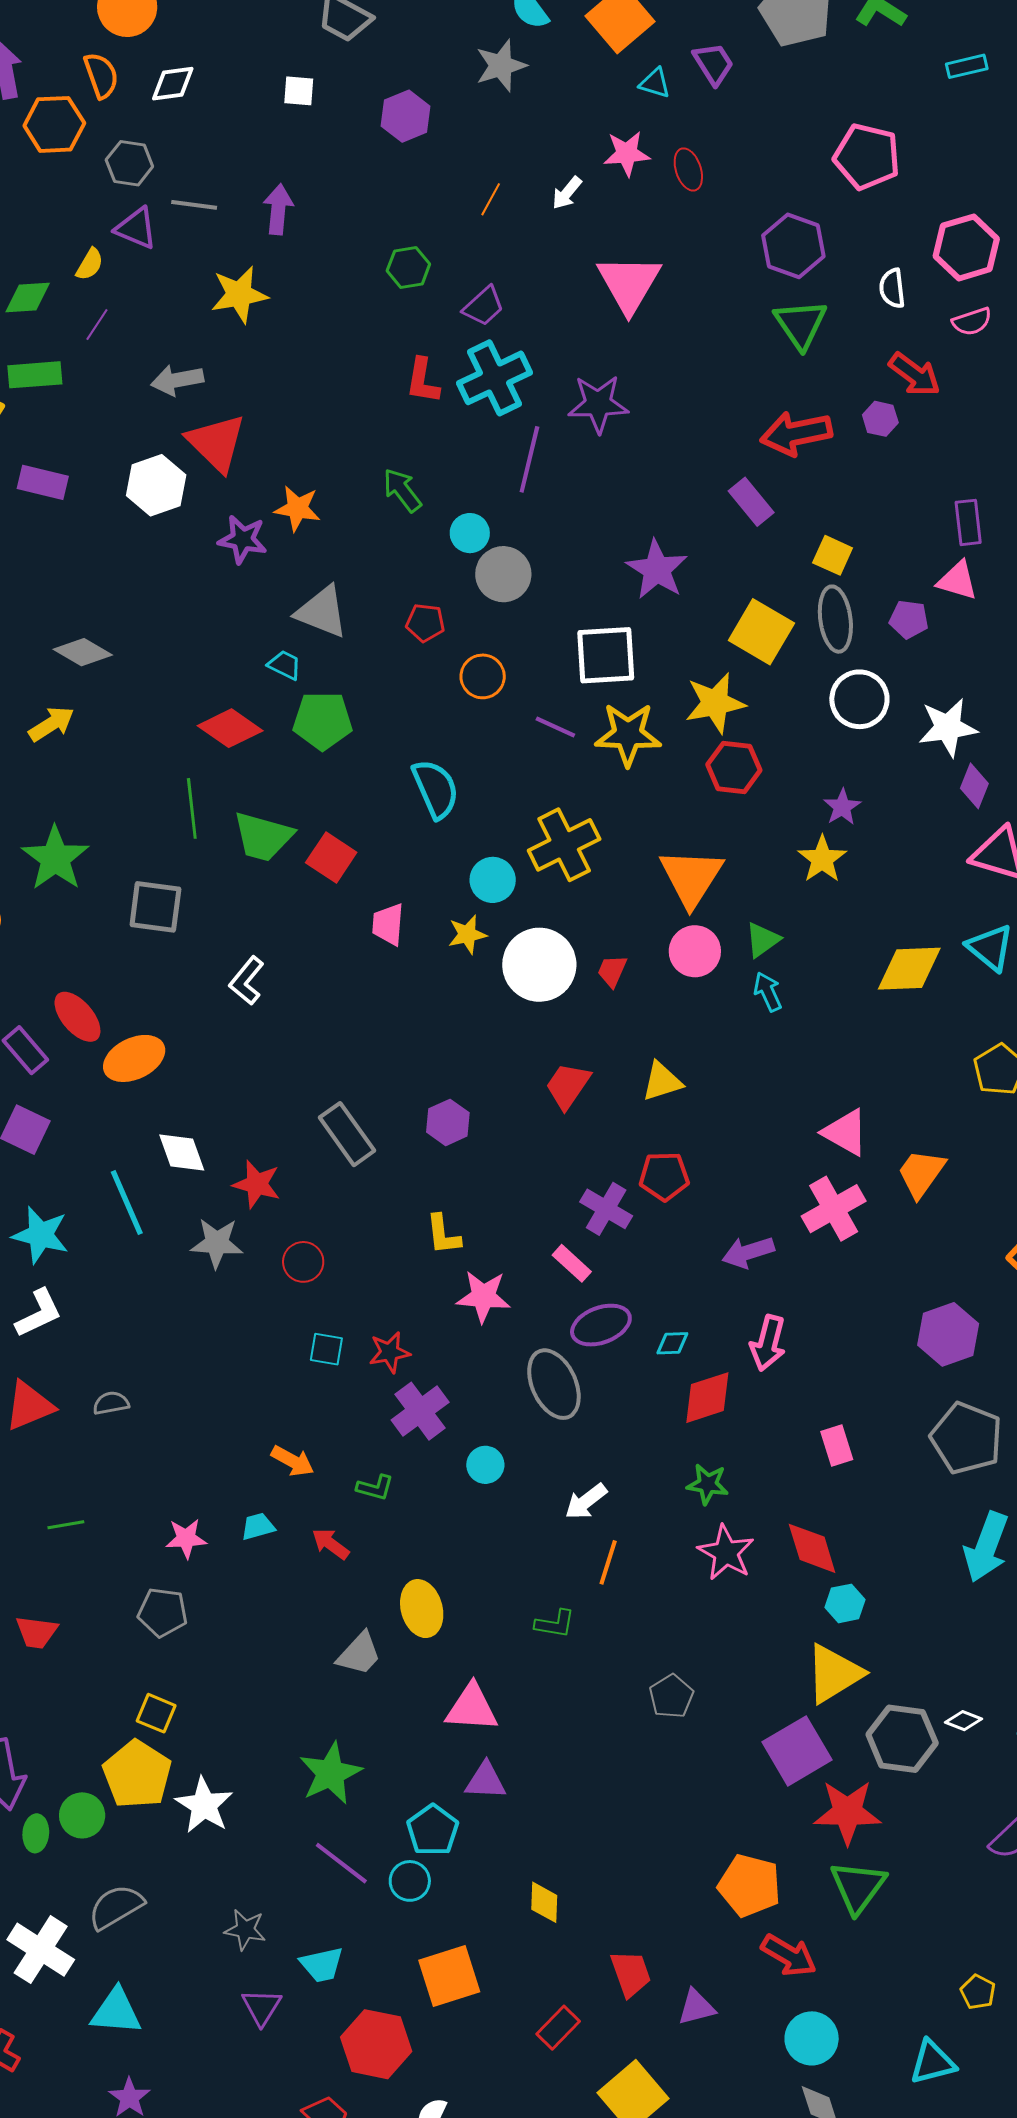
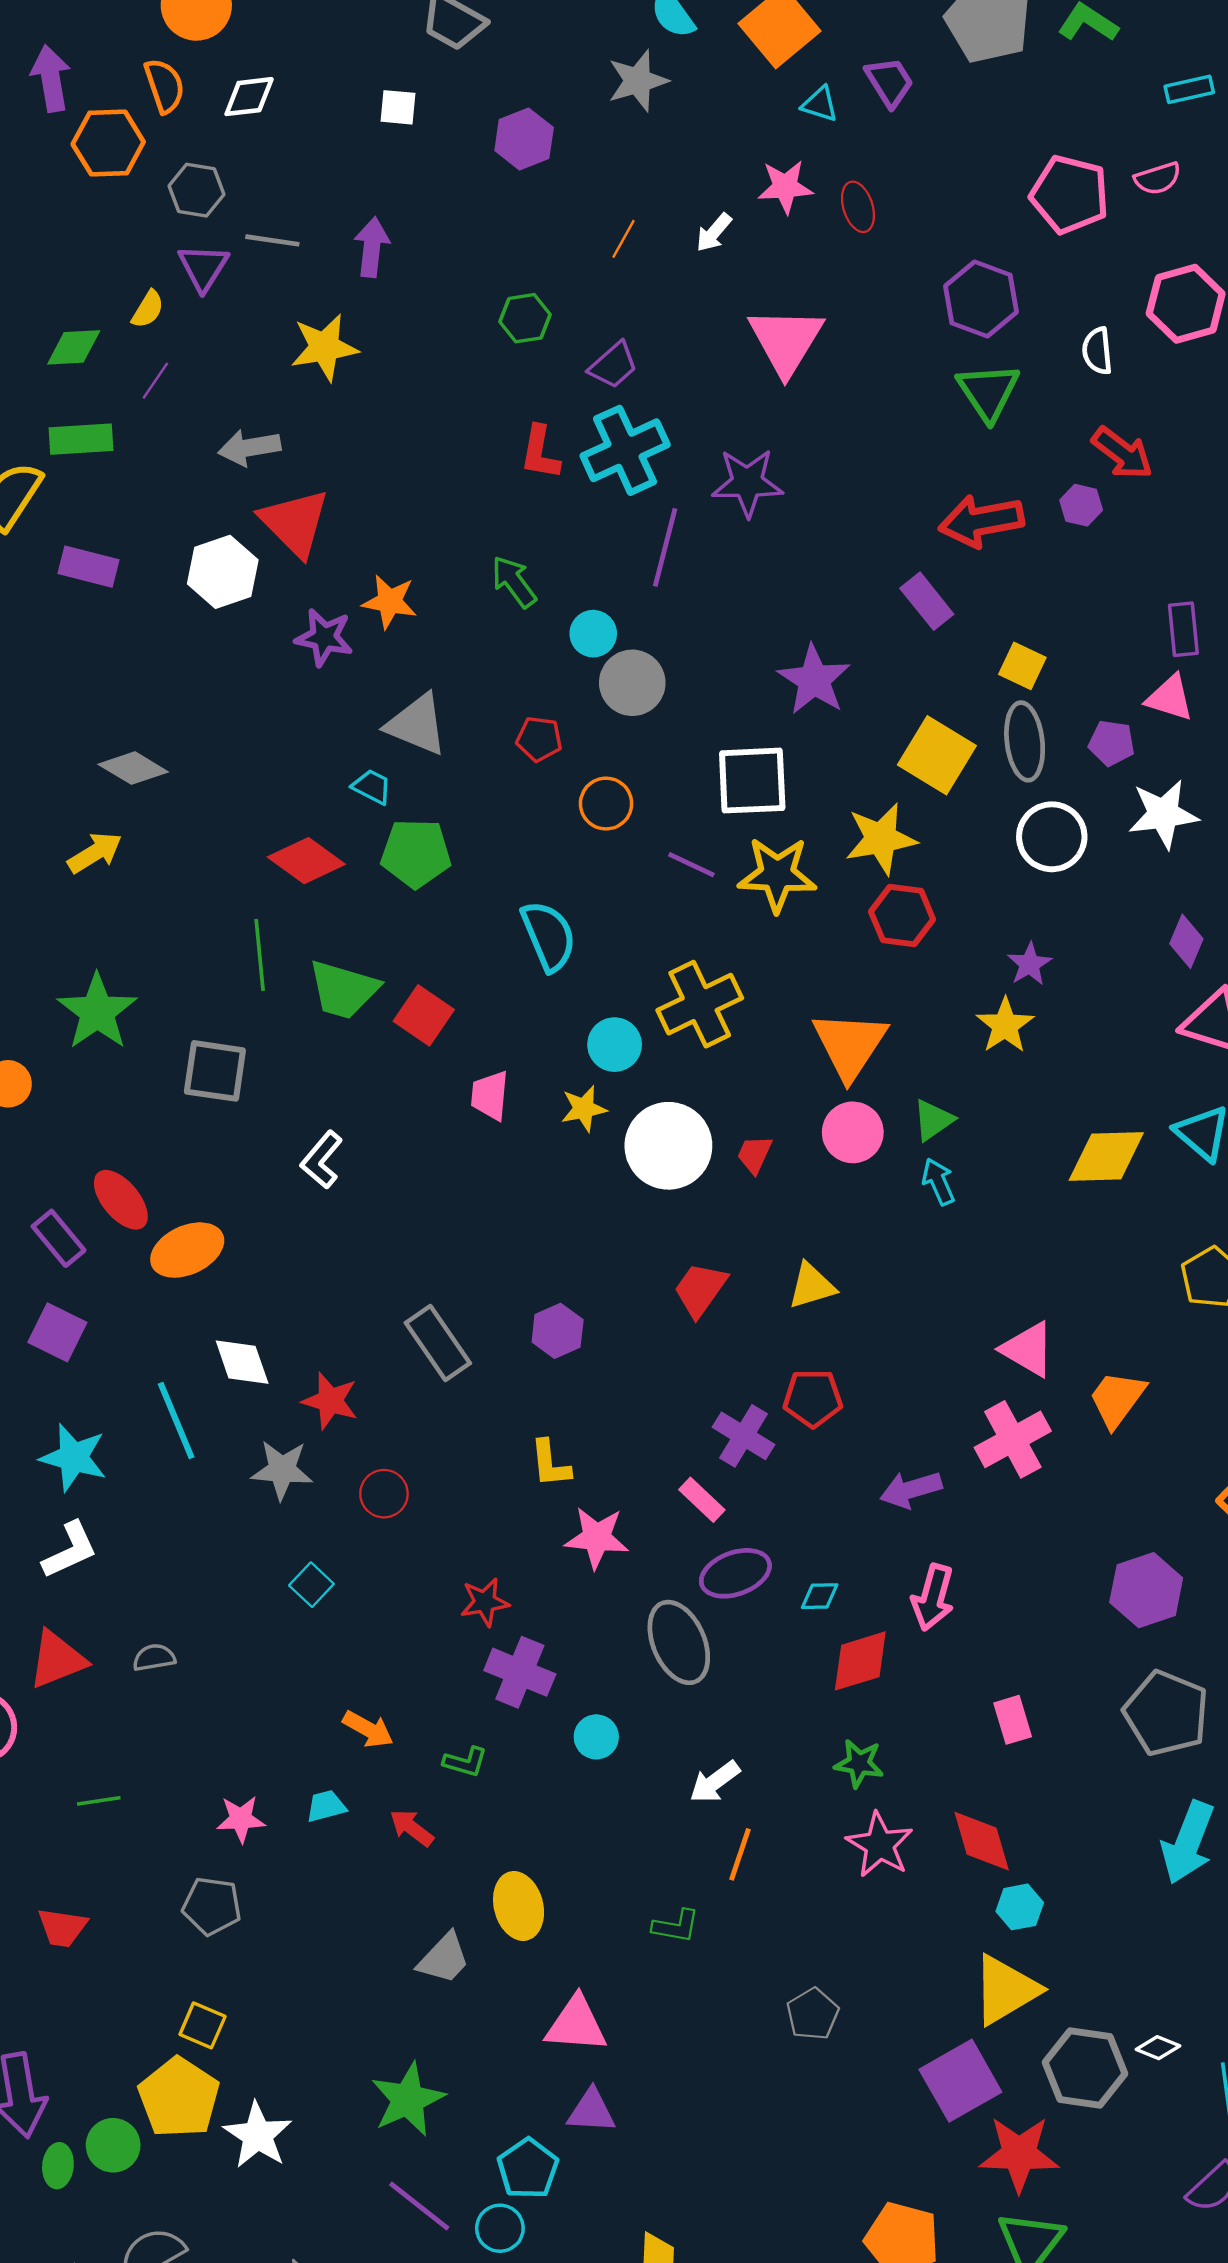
purple triangle: (136, 228) -> (203, 267), turned 39
pink semicircle: (972, 322) -> (1158, 178), moved
white star: (948, 727) -> (1163, 814), moved
cyan square: (326, 1349) -> (311, 1585), moved, turned 33
purple cross: (420, 1411) -> (520, 1672), turned -32

